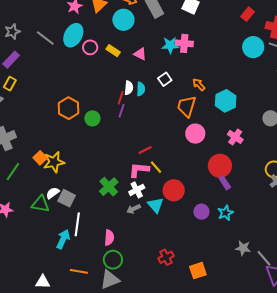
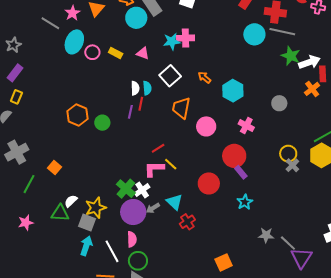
cyan circle: (123, 20) -> (136, 18), moved
gray line: (45, 38) -> (50, 23), moved
white square: (165, 79) -> (170, 76), size x1.5
red line: (121, 98) -> (141, 104), moved
orange trapezoid: (187, 106) -> (181, 108), moved
yellow star: (54, 162) -> (96, 208), moved
white cross: (137, 190) -> (142, 190), moved
red circle: (174, 190) -> (209, 183), moved
gray square: (67, 198) -> (87, 223), moved
purple circle: (201, 212) -> (133, 212), moved, size x1.6
white line: (77, 224) -> (112, 251), moved, turned -30
red cross: (166, 257) -> (187, 222), moved

